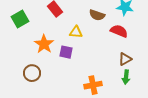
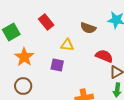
red semicircle: (119, 31) -> (104, 56), moved
orange star: (44, 44) -> (24, 57), moved

